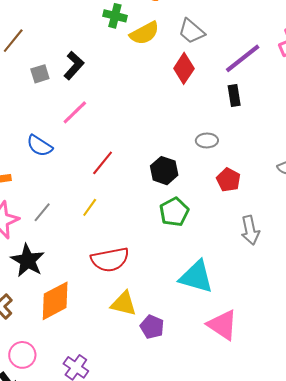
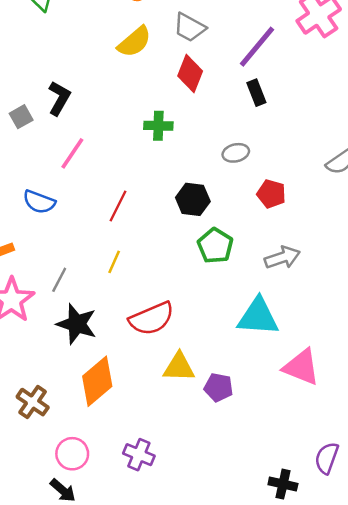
green cross: (115, 16) -> (158, 126), moved
gray arrow: (250, 230) -> (282, 258), moved, turned -84
black star: (28, 260) -> (77, 324), moved

